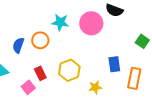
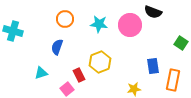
orange circle: (40, 40) -> (65, 19), moved
yellow hexagon: (69, 70) -> (100, 62), moved

